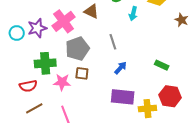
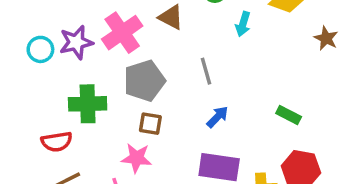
pink star: (62, 82) -> (136, 158), moved

